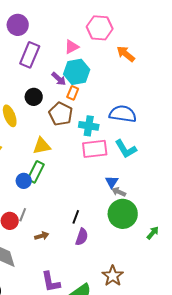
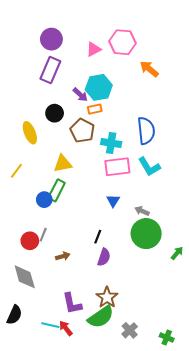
purple circle: (18, 25) -> (51, 39), moved
pink triangle: (72, 47) -> (94, 49), moved
orange rectangle: (73, 93) -> (95, 109), turned 56
blue semicircle: (123, 114) -> (146, 131), turned 76
blue triangle: (112, 182) -> (113, 201), moved
brown star: (113, 276) -> (107, 297), moved

